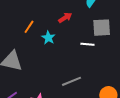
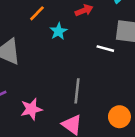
gray line: (72, 81) -> (77, 91), turned -72

